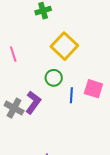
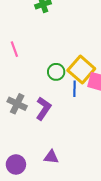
yellow square: (64, 46) -> (81, 69), moved
purple L-shape: (33, 102) -> (43, 108), moved

